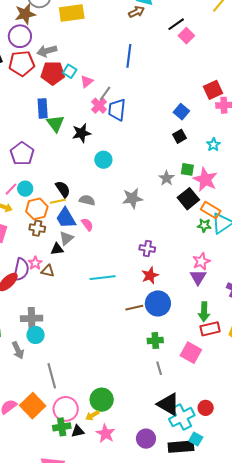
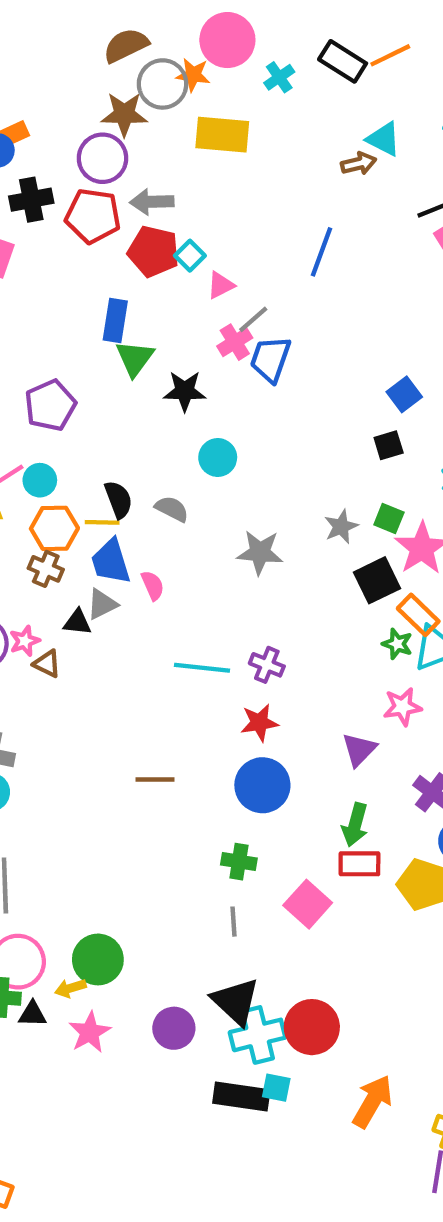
gray semicircle: (87, 200) -> (172, 509), moved
pink star: (201, 261) -> (402, 707), moved
cyan line: (103, 278) -> (202, 668), moved
brown line: (134, 308) -> (155, 779), moved
red circle: (206, 408) -> (312, 1027), size x1.6
purple circle: (146, 439) -> (174, 1028), moved
cyan square: (196, 439) -> (276, 1088), turned -32

